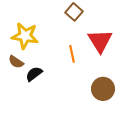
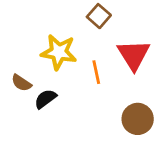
yellow star: (25, 36) -> (59, 52), moved

